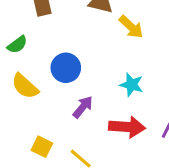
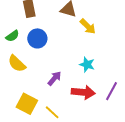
blue circle: (66, 68) -> (37, 38), moved
yellow square: (42, 147) -> (27, 104), size x1.5

